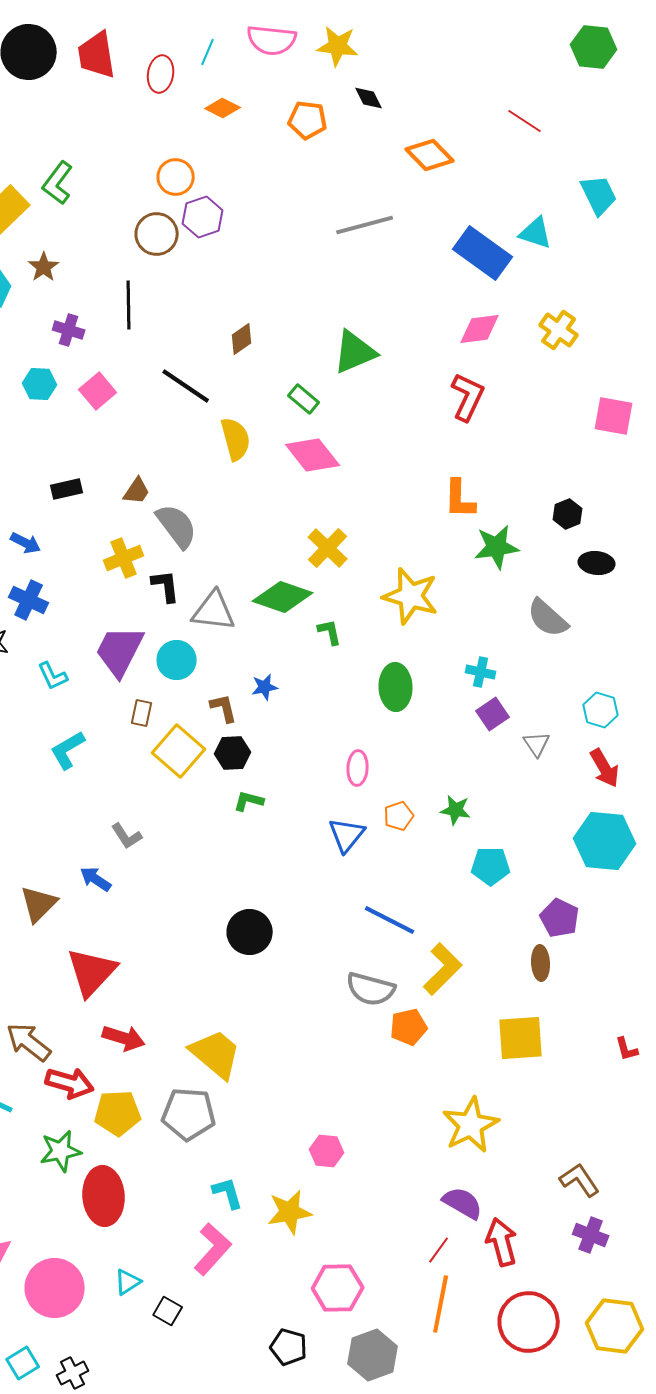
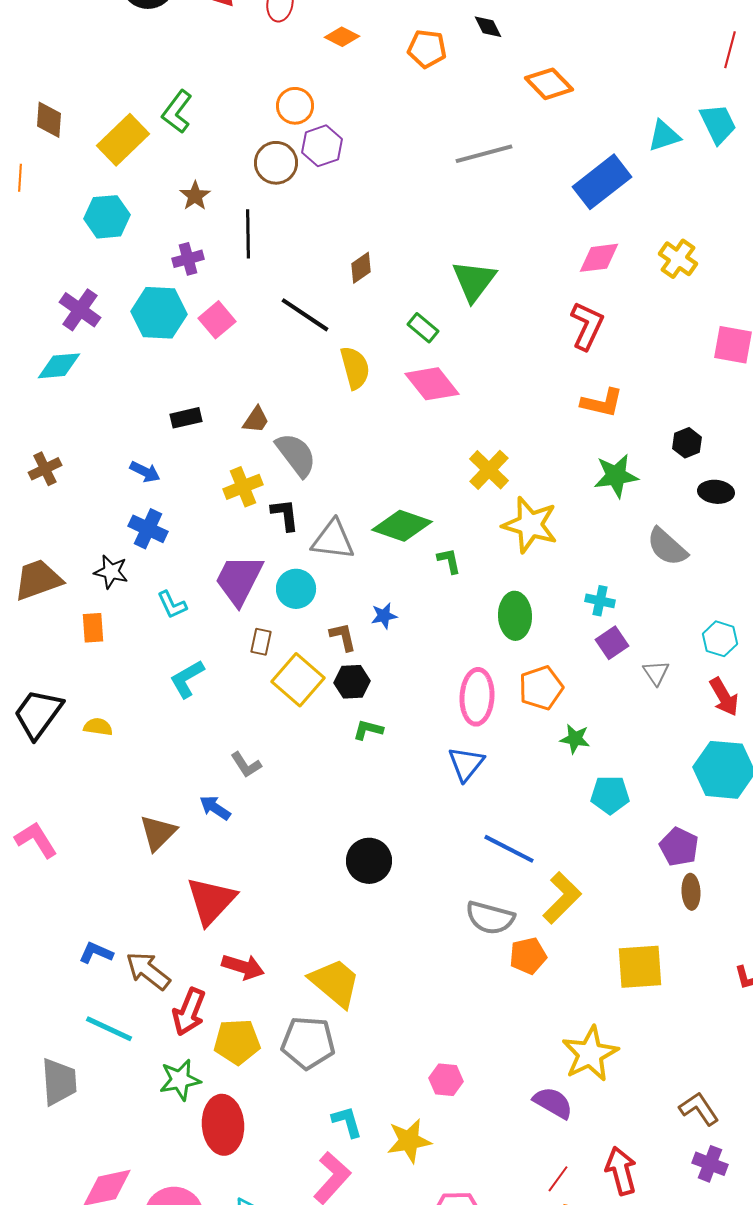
red line: (525, 121) -> (730, 50), moved, turned 72
cyan triangle: (536, 233) -> (664, 136), moved, turned -36
blue rectangle: (483, 253) -> (602, 182), turned -74
brown star: (44, 267) -> (195, 196), moved
purple cross: (69, 330) -> (188, 259), turned -32
green triangle: (355, 352) -> (474, 281), turned -30
cyan hexagon: (40, 384) -> (159, 313), size x1.6
orange L-shape: (460, 499) -> (602, 403), moved, turned -78
yellow cross: (328, 548) -> (489, 470), moved
pink ellipse: (358, 768) -> (477, 697), size x1.6
orange pentagon: (399, 816) -> (541, 688), moved, size x1.5
brown ellipse: (541, 963) -> (691, 892), moved
red arrow: (70, 1083) -> (189, 1012), turned 96
purple semicircle: (463, 1203) -> (553, 1103), moved

